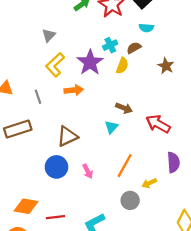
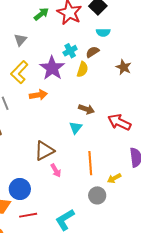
gray triangle: (49, 35) -> (20, 40), moved
brown triangle: (67, 136) -> (44, 151), moved
orange line: (125, 166) -> (90, 163), turned -30
blue circle: (56, 167) -> (20, 189), moved

